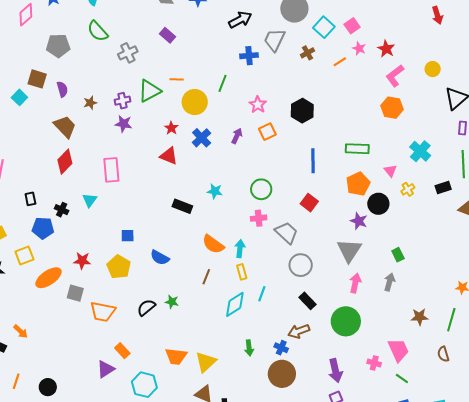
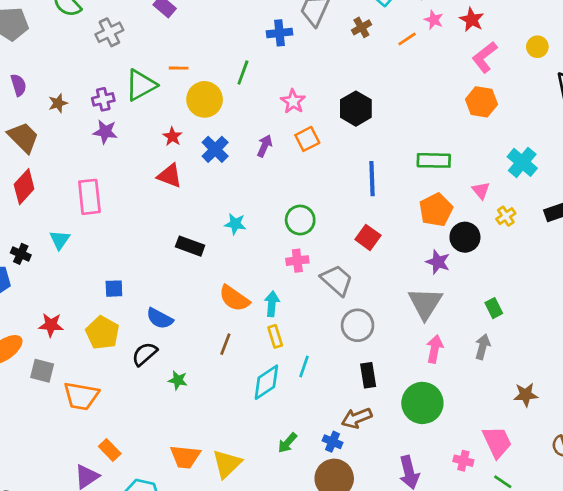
black rectangle: (307, 301) -> (368, 375), turned 36
black semicircle: (146, 308) -> (145, 354), moved
green arrow: (249, 348) -> (287, 443), turned 49

